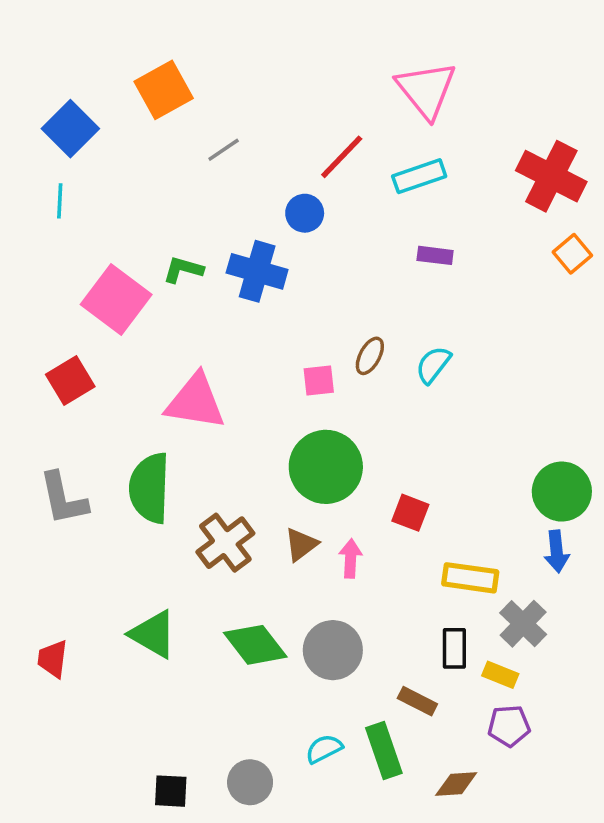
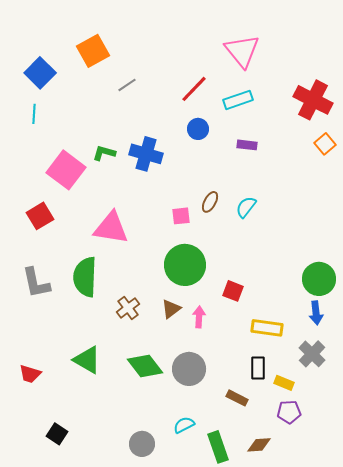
blue circle: (305, 213) -> (198, 129), moved
brown cross: (225, 543) -> (128, 308), size x0.7
gray cross: (523, 624) -> (312, 354), moved
red trapezoid: (53, 659) -> (30, 374), turned -80
green rectangle: (384, 751) -> (218, 447), moved
black square: (171, 791) -> (57, 434), moved, turned 30

